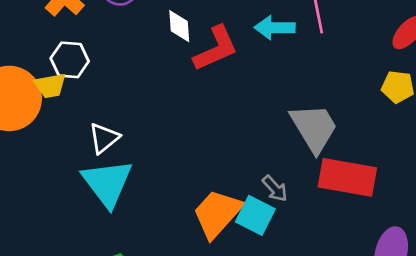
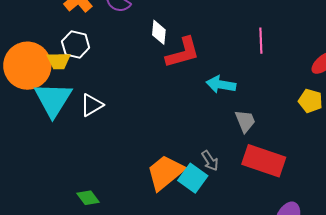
cyan arrow: (275, 28) -> (221, 85), moved
gray trapezoid: (314, 128) -> (245, 121), size x0.6
cyan triangle: (107, 183) -> (53, 99), moved

